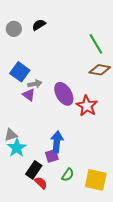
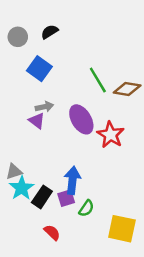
green line: (96, 44) -> (98, 80), moved
blue square: (20, 72) -> (39, 69), moved
black rectangle: (34, 170) -> (42, 197), moved
green semicircle: (68, 175) -> (86, 208), moved

